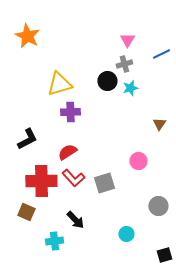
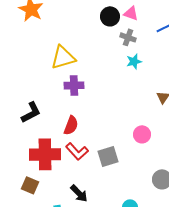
pink triangle: (127, 40) -> (131, 13), turned -42
gray cross: (124, 64) -> (128, 37), turned 35
black circle: (107, 81) -> (110, 16), moved
red semicircle: (67, 152) -> (71, 125), turned 144

